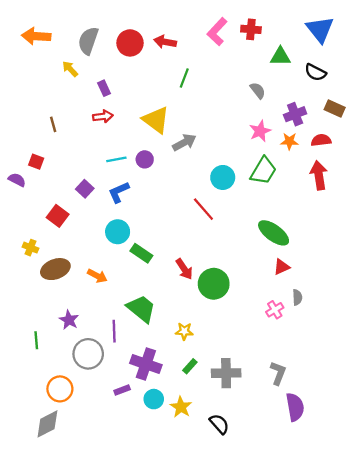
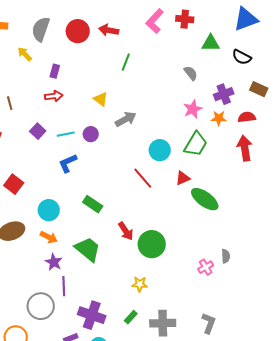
blue triangle: (320, 29) -> (246, 19), turned 48
purple rectangle: (104, 88) -> (55, 71), turned 40
yellow triangle: (156, 120) -> (101, 99), size x0.6
purple square: (85, 189) -> (38, 131), moved
cyan circle: (118, 232) -> (49, 210), moved
green rectangle: (141, 253) -> (93, 204), moved
red triangle: (281, 267) -> (183, 178), moved
green trapezoid: (141, 309) -> (88, 249), moved
purple star: (69, 320) -> (54, 262), moved
yellow star: (184, 331) -> (140, 284), moved

